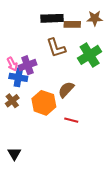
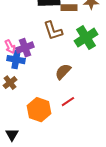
orange hexagon: (44, 103) -> (39, 110), moved
red line: (71, 120) -> (68, 102), turned -48

